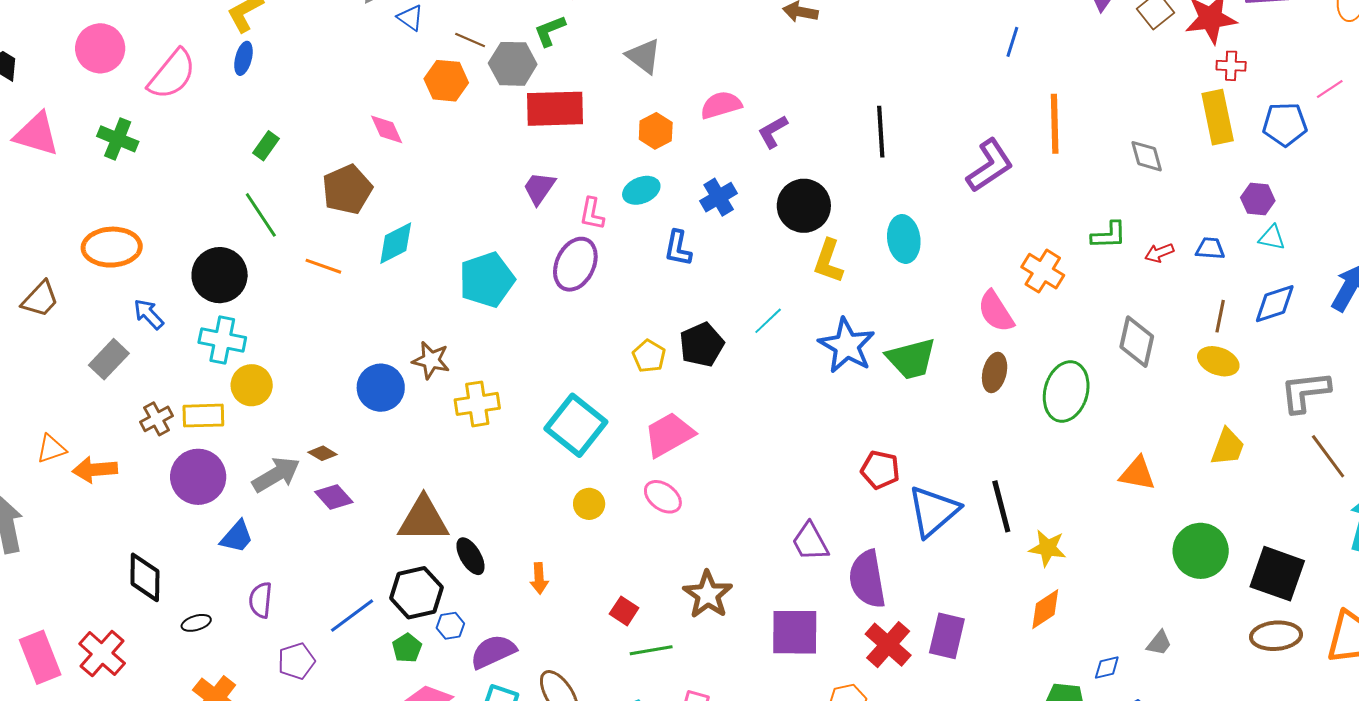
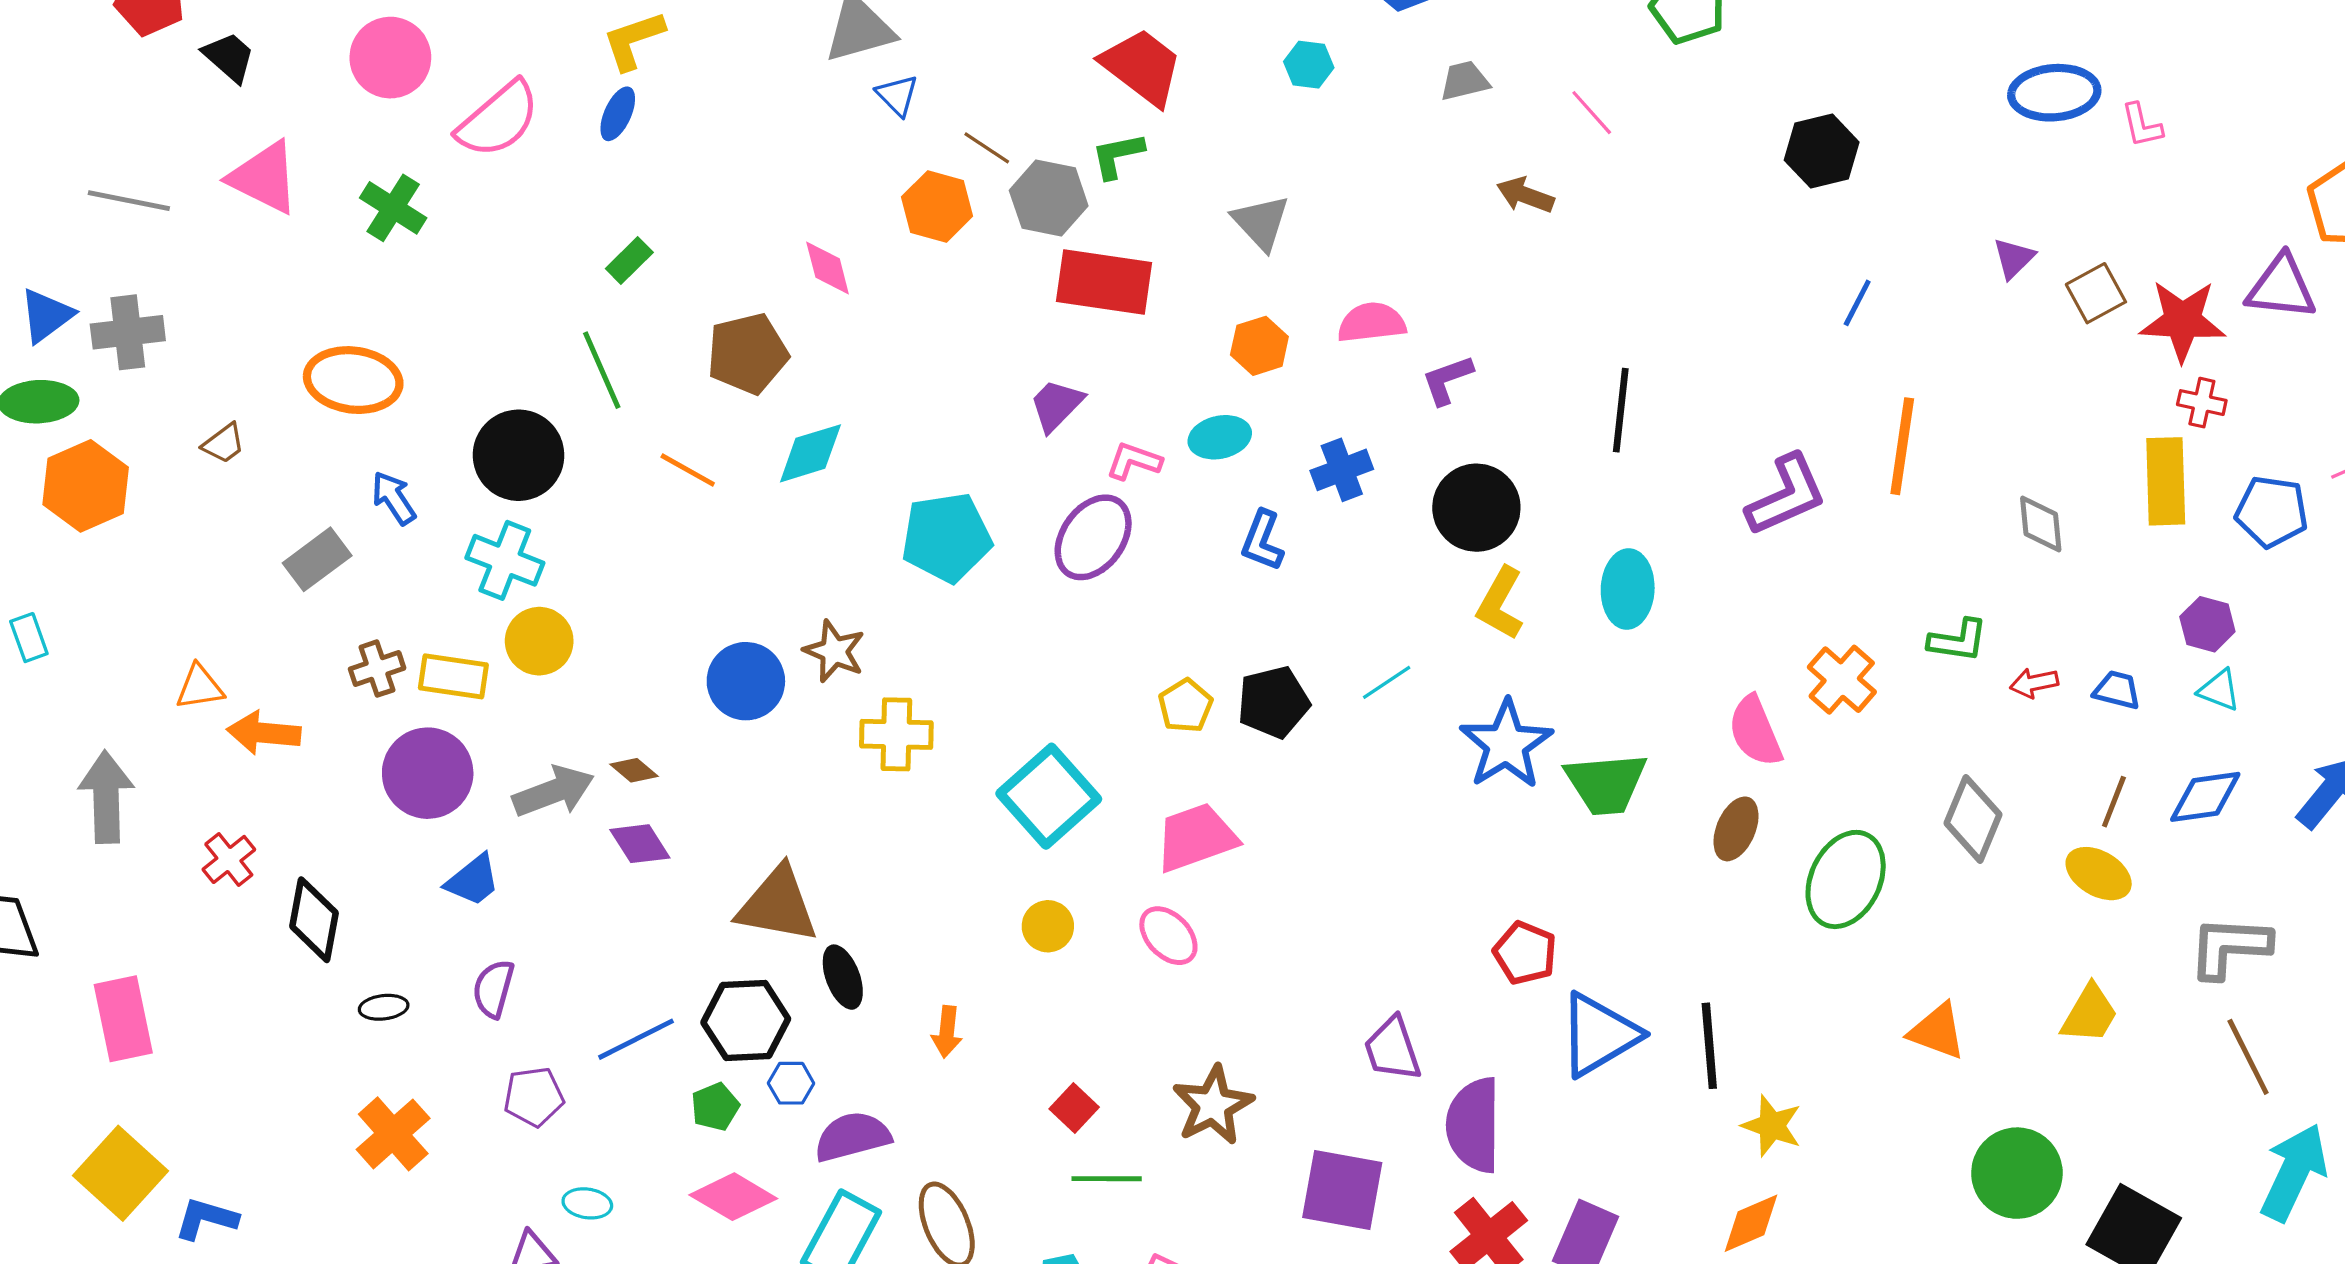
pink L-shape: (592, 214) -> (1134, 461), turned 88
brown trapezoid: (40, 299) -> (224, 444), size x0.7
red cross: (102, 654) -> (229, 859), moved, size x0.7

